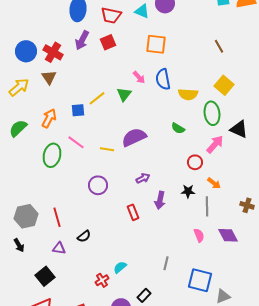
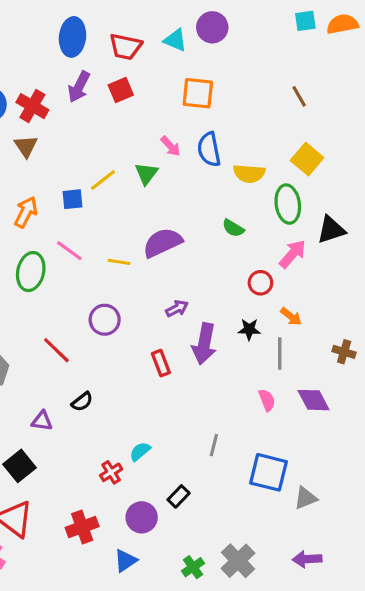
black triangle: (239, 129) -> (331, 230), turned -42
purple arrow: (160, 200) -> (204, 344), size x1.4
red line: (57, 217) -> (56, 350), moved, turned -30

